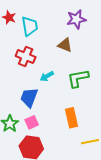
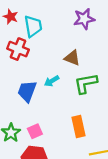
brown triangle: (65, 45) -> (72, 58), moved
red cross: (26, 57) -> (18, 49), moved
blue trapezoid: (29, 97) -> (27, 91), moved

